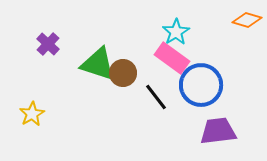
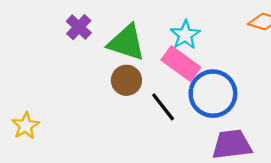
purple cross: (48, 44) -> (79, 27), moved
green triangle: (98, 64) -> (126, 43), moved

